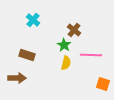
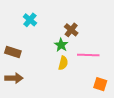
brown rectangle: (27, 55) -> (13, 52), moved

